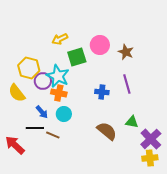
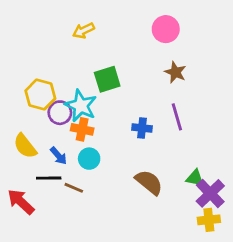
yellow arrow: (60, 39) -> (84, 30), moved
pink circle: (100, 45) -> (166, 29), moved
yellow semicircle: (17, 93) -> (25, 146), moved
green triangle: (132, 122) -> (195, 178), moved

